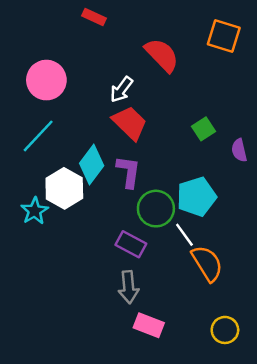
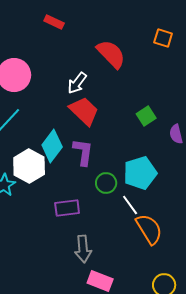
orange square: (224, 36) -> (163, 38), size x0.7
green circle: (156, 209) -> (106, 183), size x0.7
purple rectangle: (131, 244) -> (67, 208), moved, turned -35

